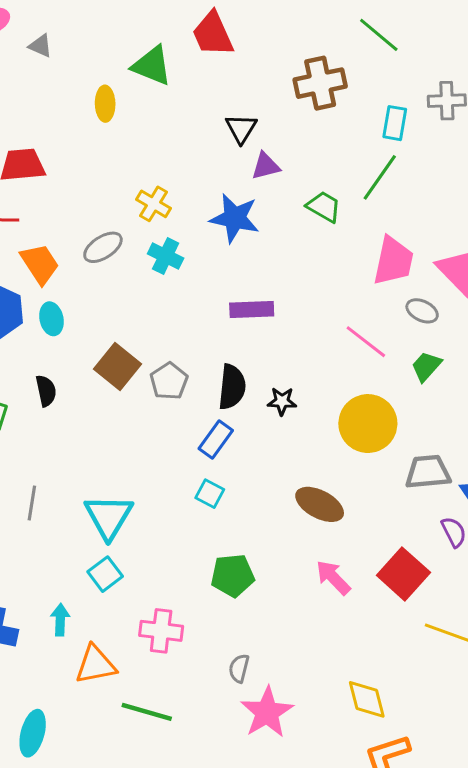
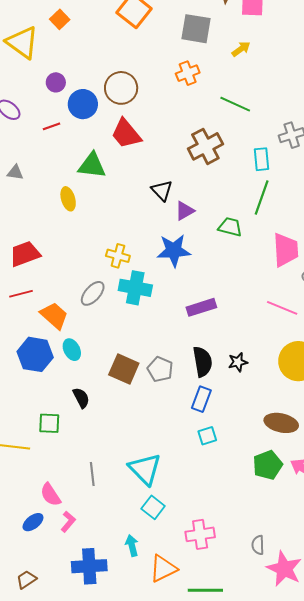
cyan cross: (166, 256) -> (135, 288), size x1.4
cyan square: (210, 494) -> (207, 436), turned -30
green pentagon: (233, 575) -> (268, 465), moved

